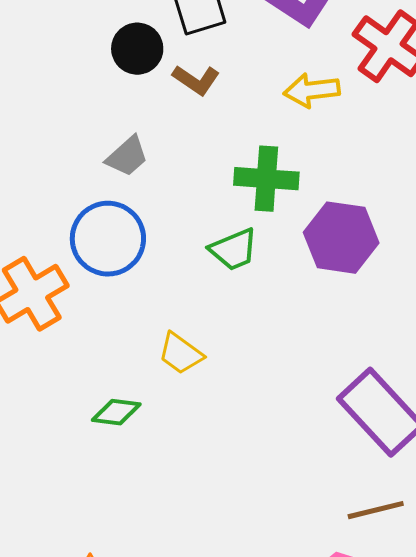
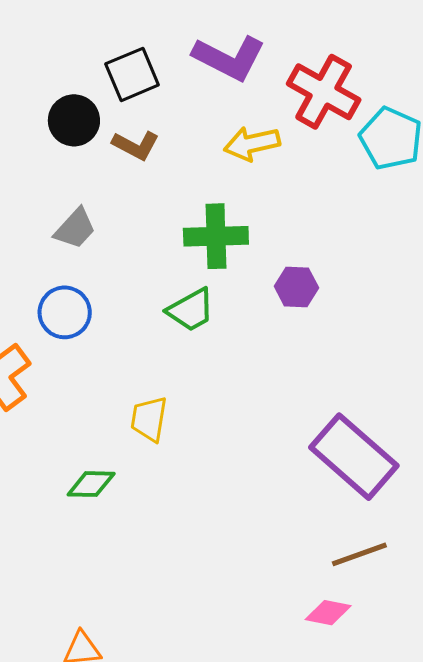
purple hexagon: (341, 238) -> (296, 287), size x0.6
blue circle: (108, 239) -> (65, 312), size x0.7
yellow trapezoid: (181, 353) -> (149, 419), turned 69

